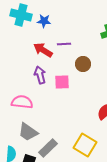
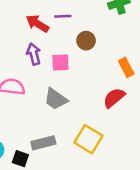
gray trapezoid: (28, 132) -> (56, 99), moved
gray rectangle: (48, 148) -> (43, 143), turned 30

